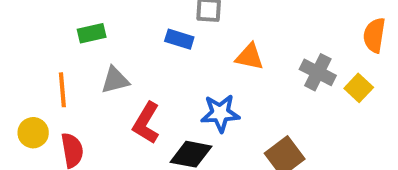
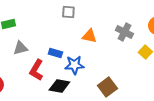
blue rectangle: (179, 39) -> (55, 53), moved
gray cross: (318, 72) -> (124, 32), moved

